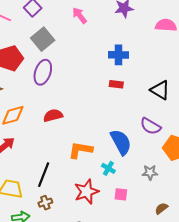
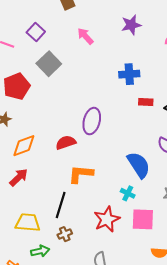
purple ellipse: (43, 72) -> (92, 121), moved
red rectangle: (116, 84) -> (146, 102), moved
orange L-shape: (80, 150) -> (81, 174), moved
pink square: (121, 194) -> (143, 219), size x1.6

